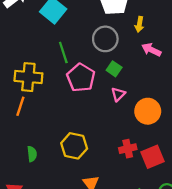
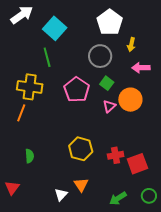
pink arrow: (151, 50) -> (141, 68), turned -30
green line: (63, 53) -> (47, 57), moved
orange circle: (148, 111) -> (130, 100), moved
yellow hexagon: (74, 146) -> (81, 149), moved

